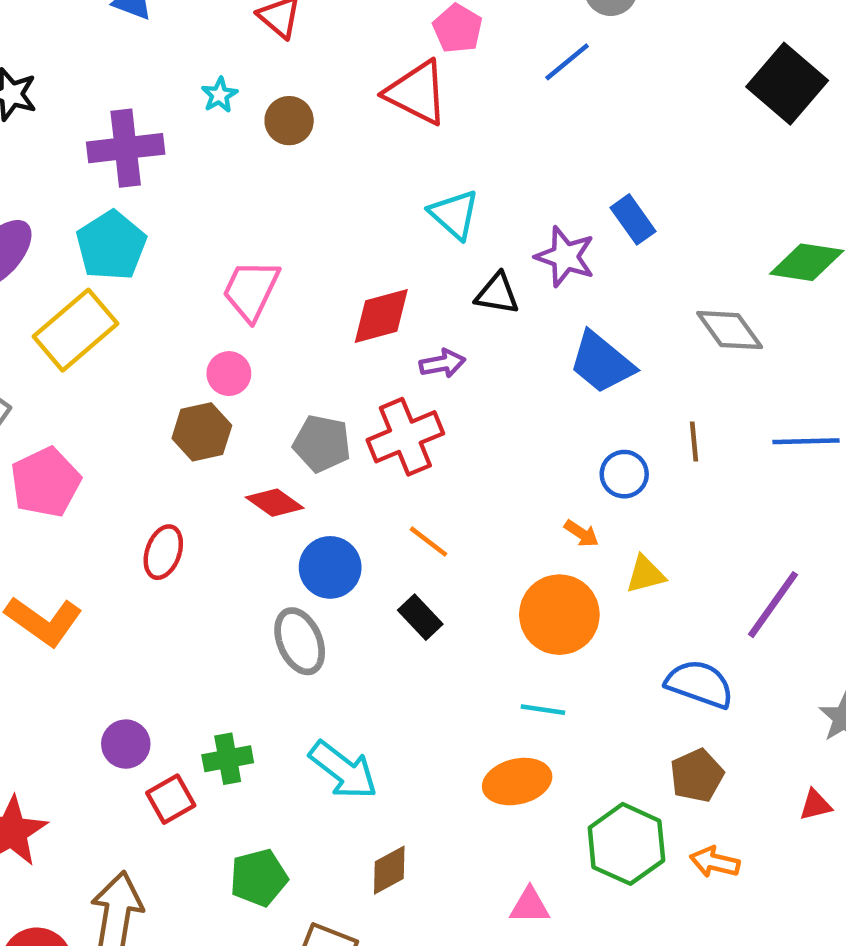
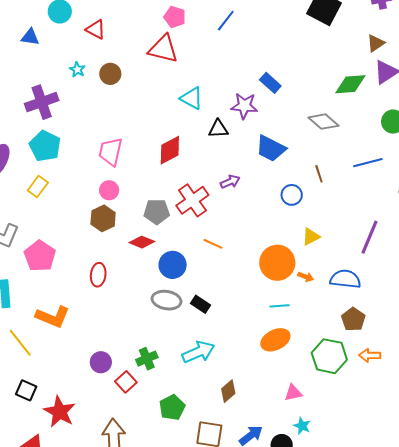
yellow rectangle: (75, 330) -> (38, 186), size x0.6
purple arrow: (442, 363) -> (230, 182), moved
orange arrow: (581, 533) -> (306, 277), moved
black rectangle: (420, 617) -> (200, 304), moved
gray ellipse: (300, 641) -> (167, 300), turned -44
cyan arrow: (343, 770) -> (198, 352), turned -48

